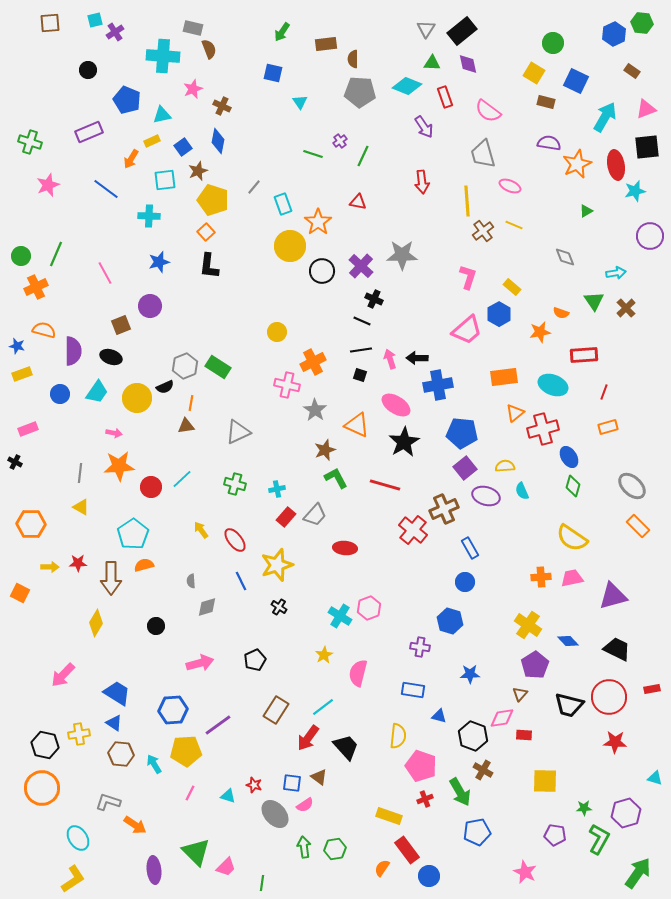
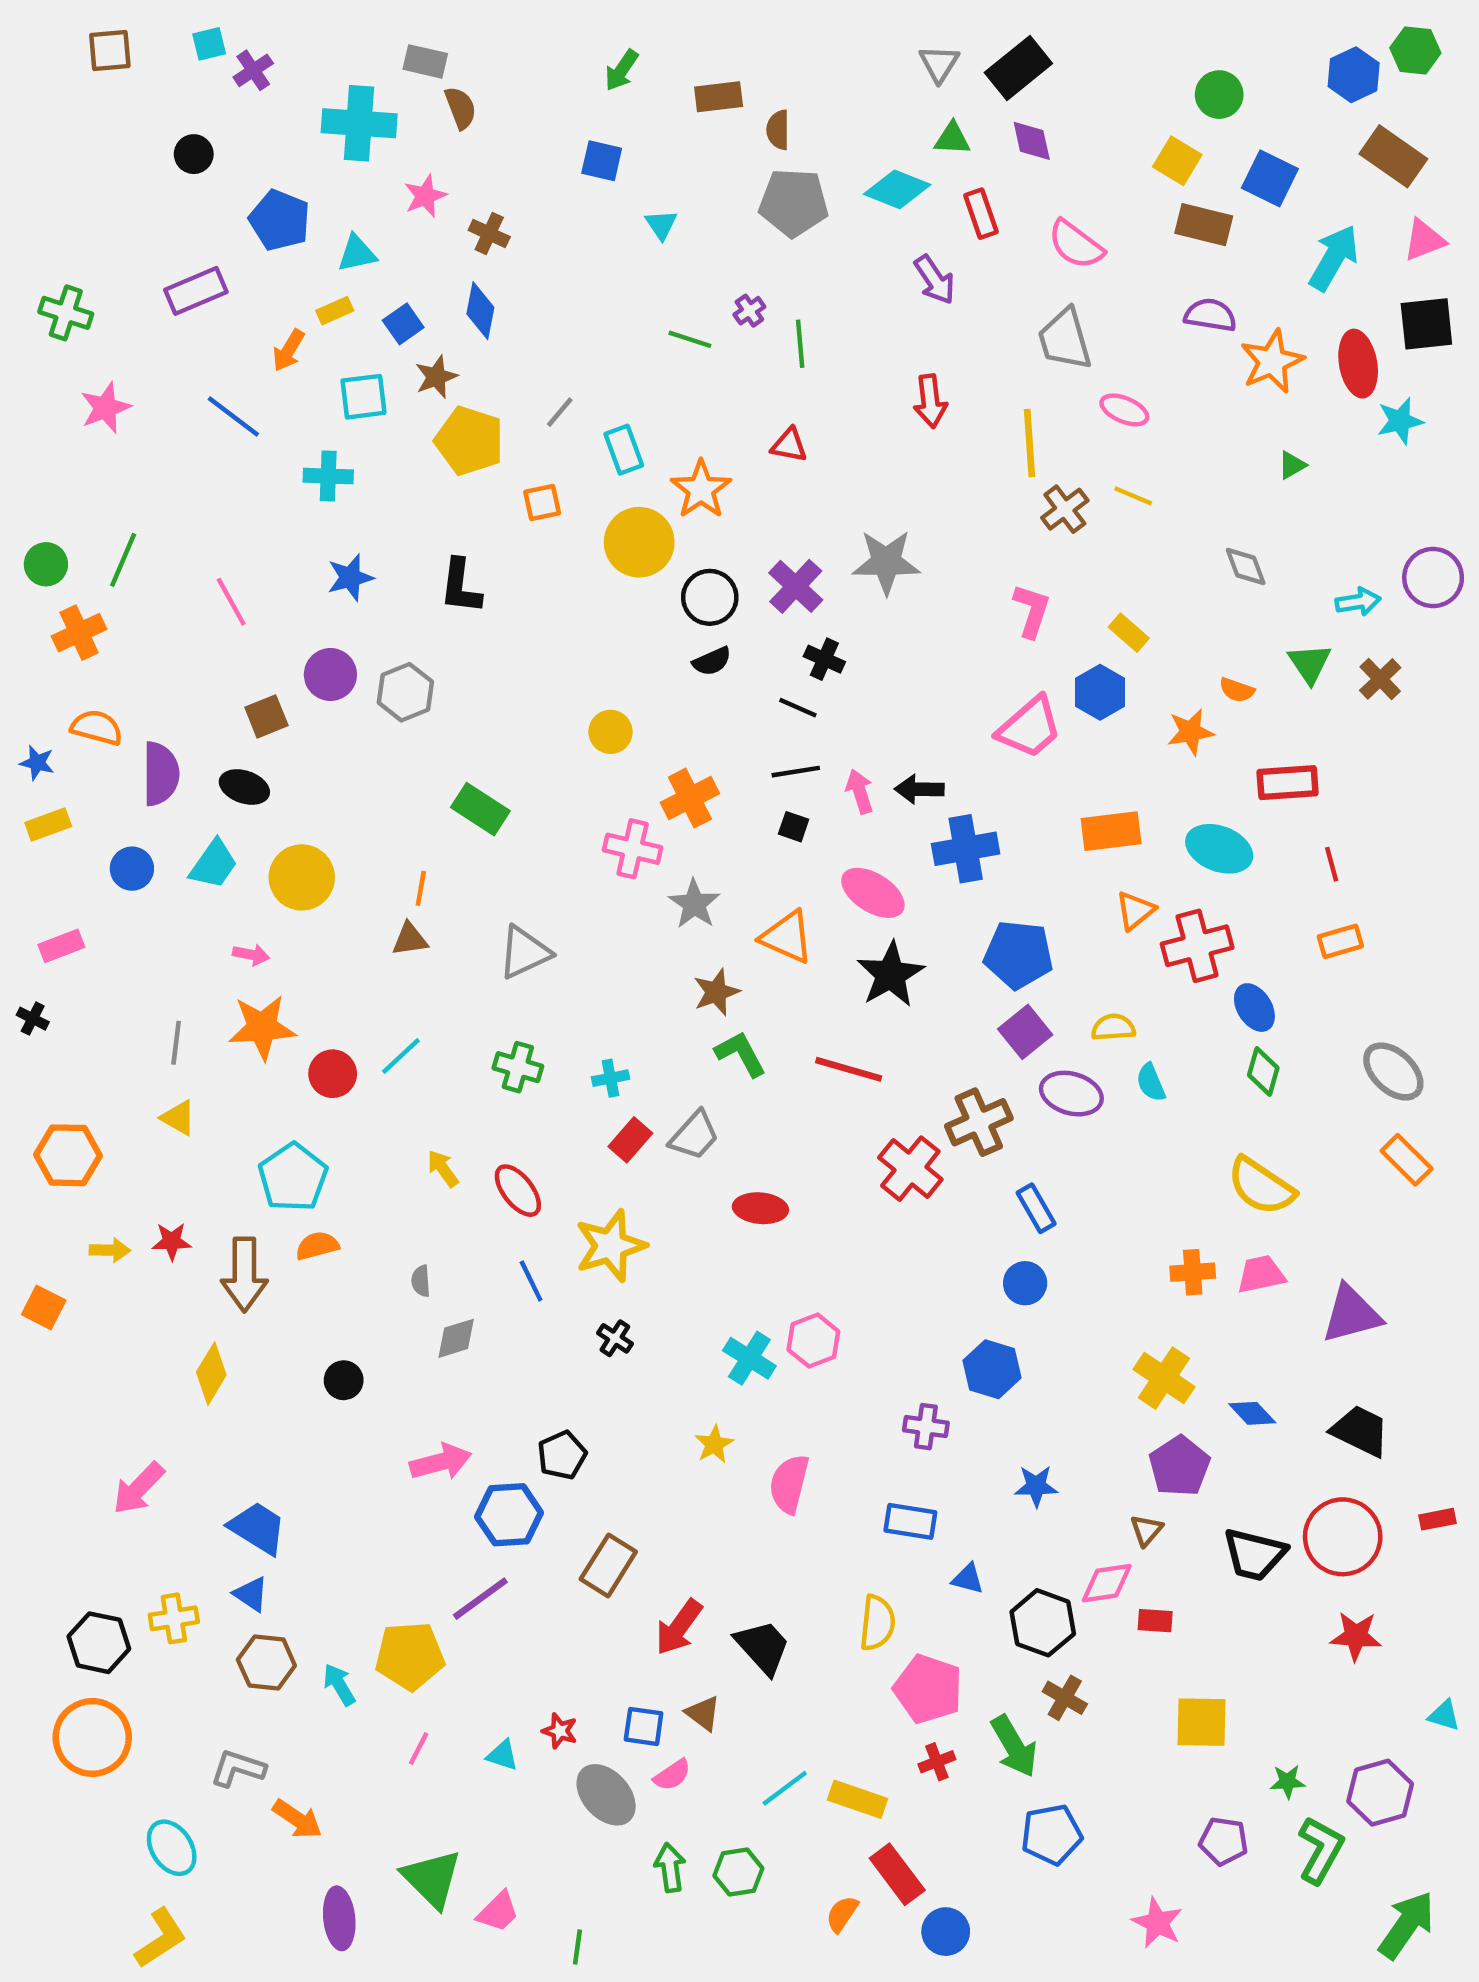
brown rectangle: (632, 71) -> (1393, 156), size x1.8
brown rectangle: (546, 102) -> (1204, 225), size x1.4
green line: (363, 156) -> (800, 344), turned -30
orange square: (206, 232) -> (542, 503), moved, turned 30
purple circle: (650, 236) -> (1433, 578), moved
gray hexagon: (185, 366) -> (405, 692), moved
black semicircle: (165, 387) -> (712, 661), moved
red line: (604, 392) -> (1332, 864), turned -35
cyan line: (323, 707) -> (785, 1788), moved
blue hexagon: (173, 710) -> (509, 1515), moved

